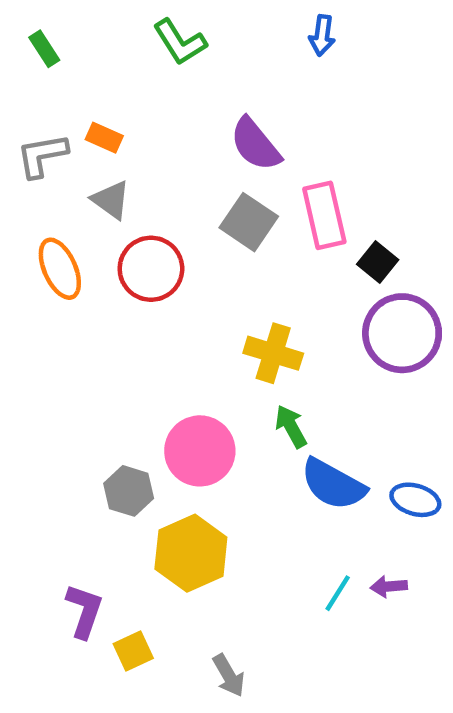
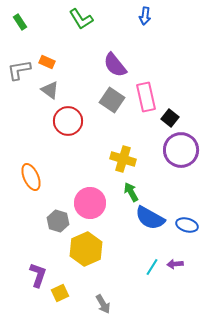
orange ellipse: (60, 269) -> (31, 177), moved

